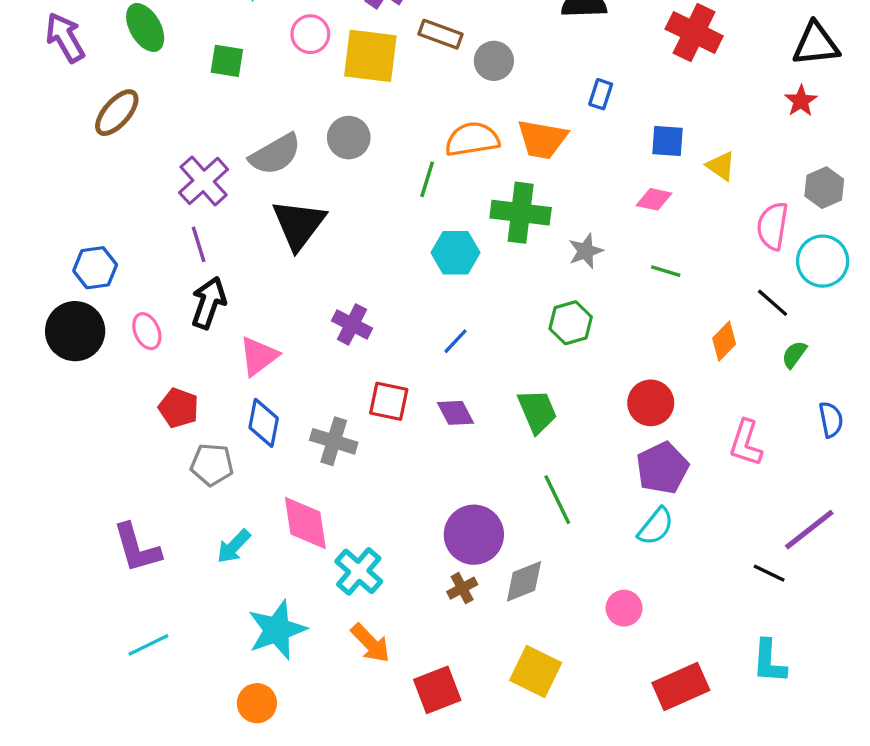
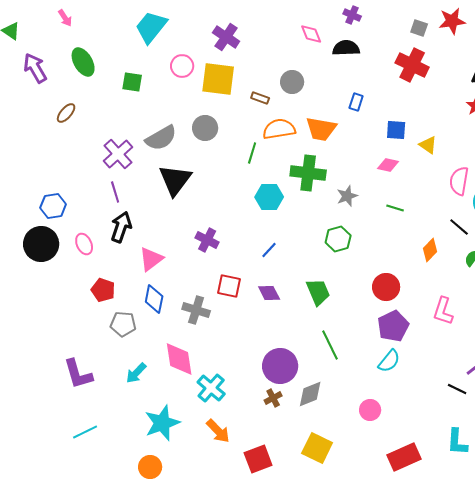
brown rectangle: (440, 34) -> (260, 98), moved, size x0.7
brown ellipse: (117, 113) -> (66, 113), size x0.7

